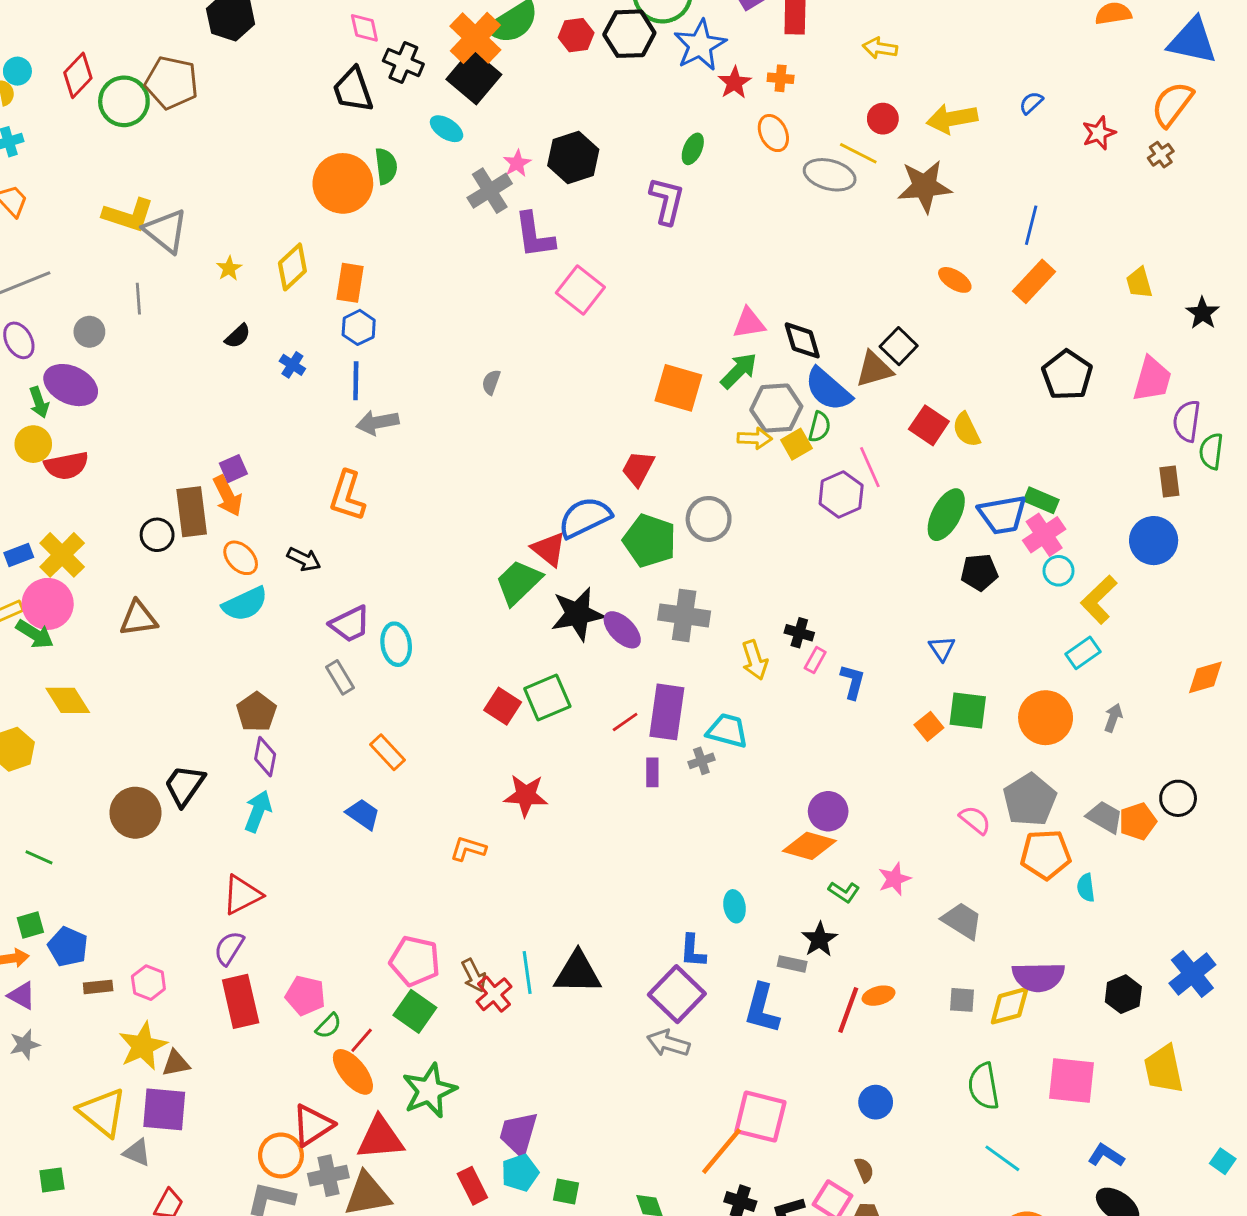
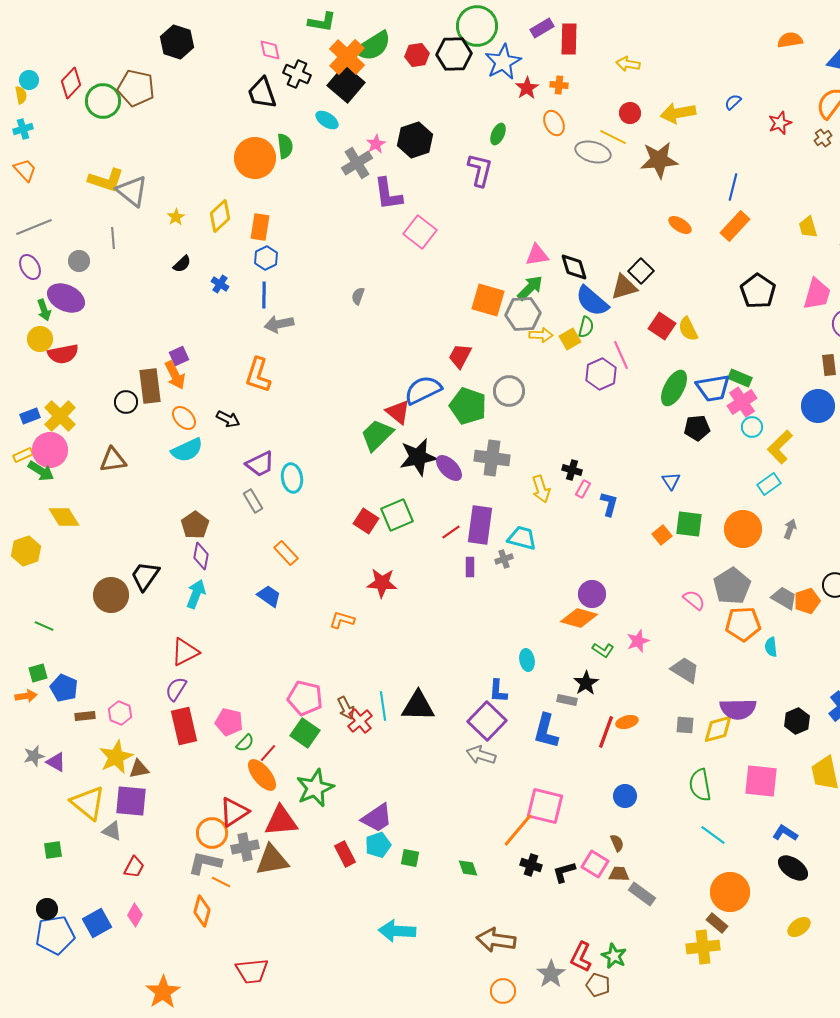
gray hexagon: (776, 408) -> (523, 314), moved
purple triangle: (22, 996) -> (56, 762), moved
purple trapezoid: (519, 1134) -> (377, 818), turned -140

